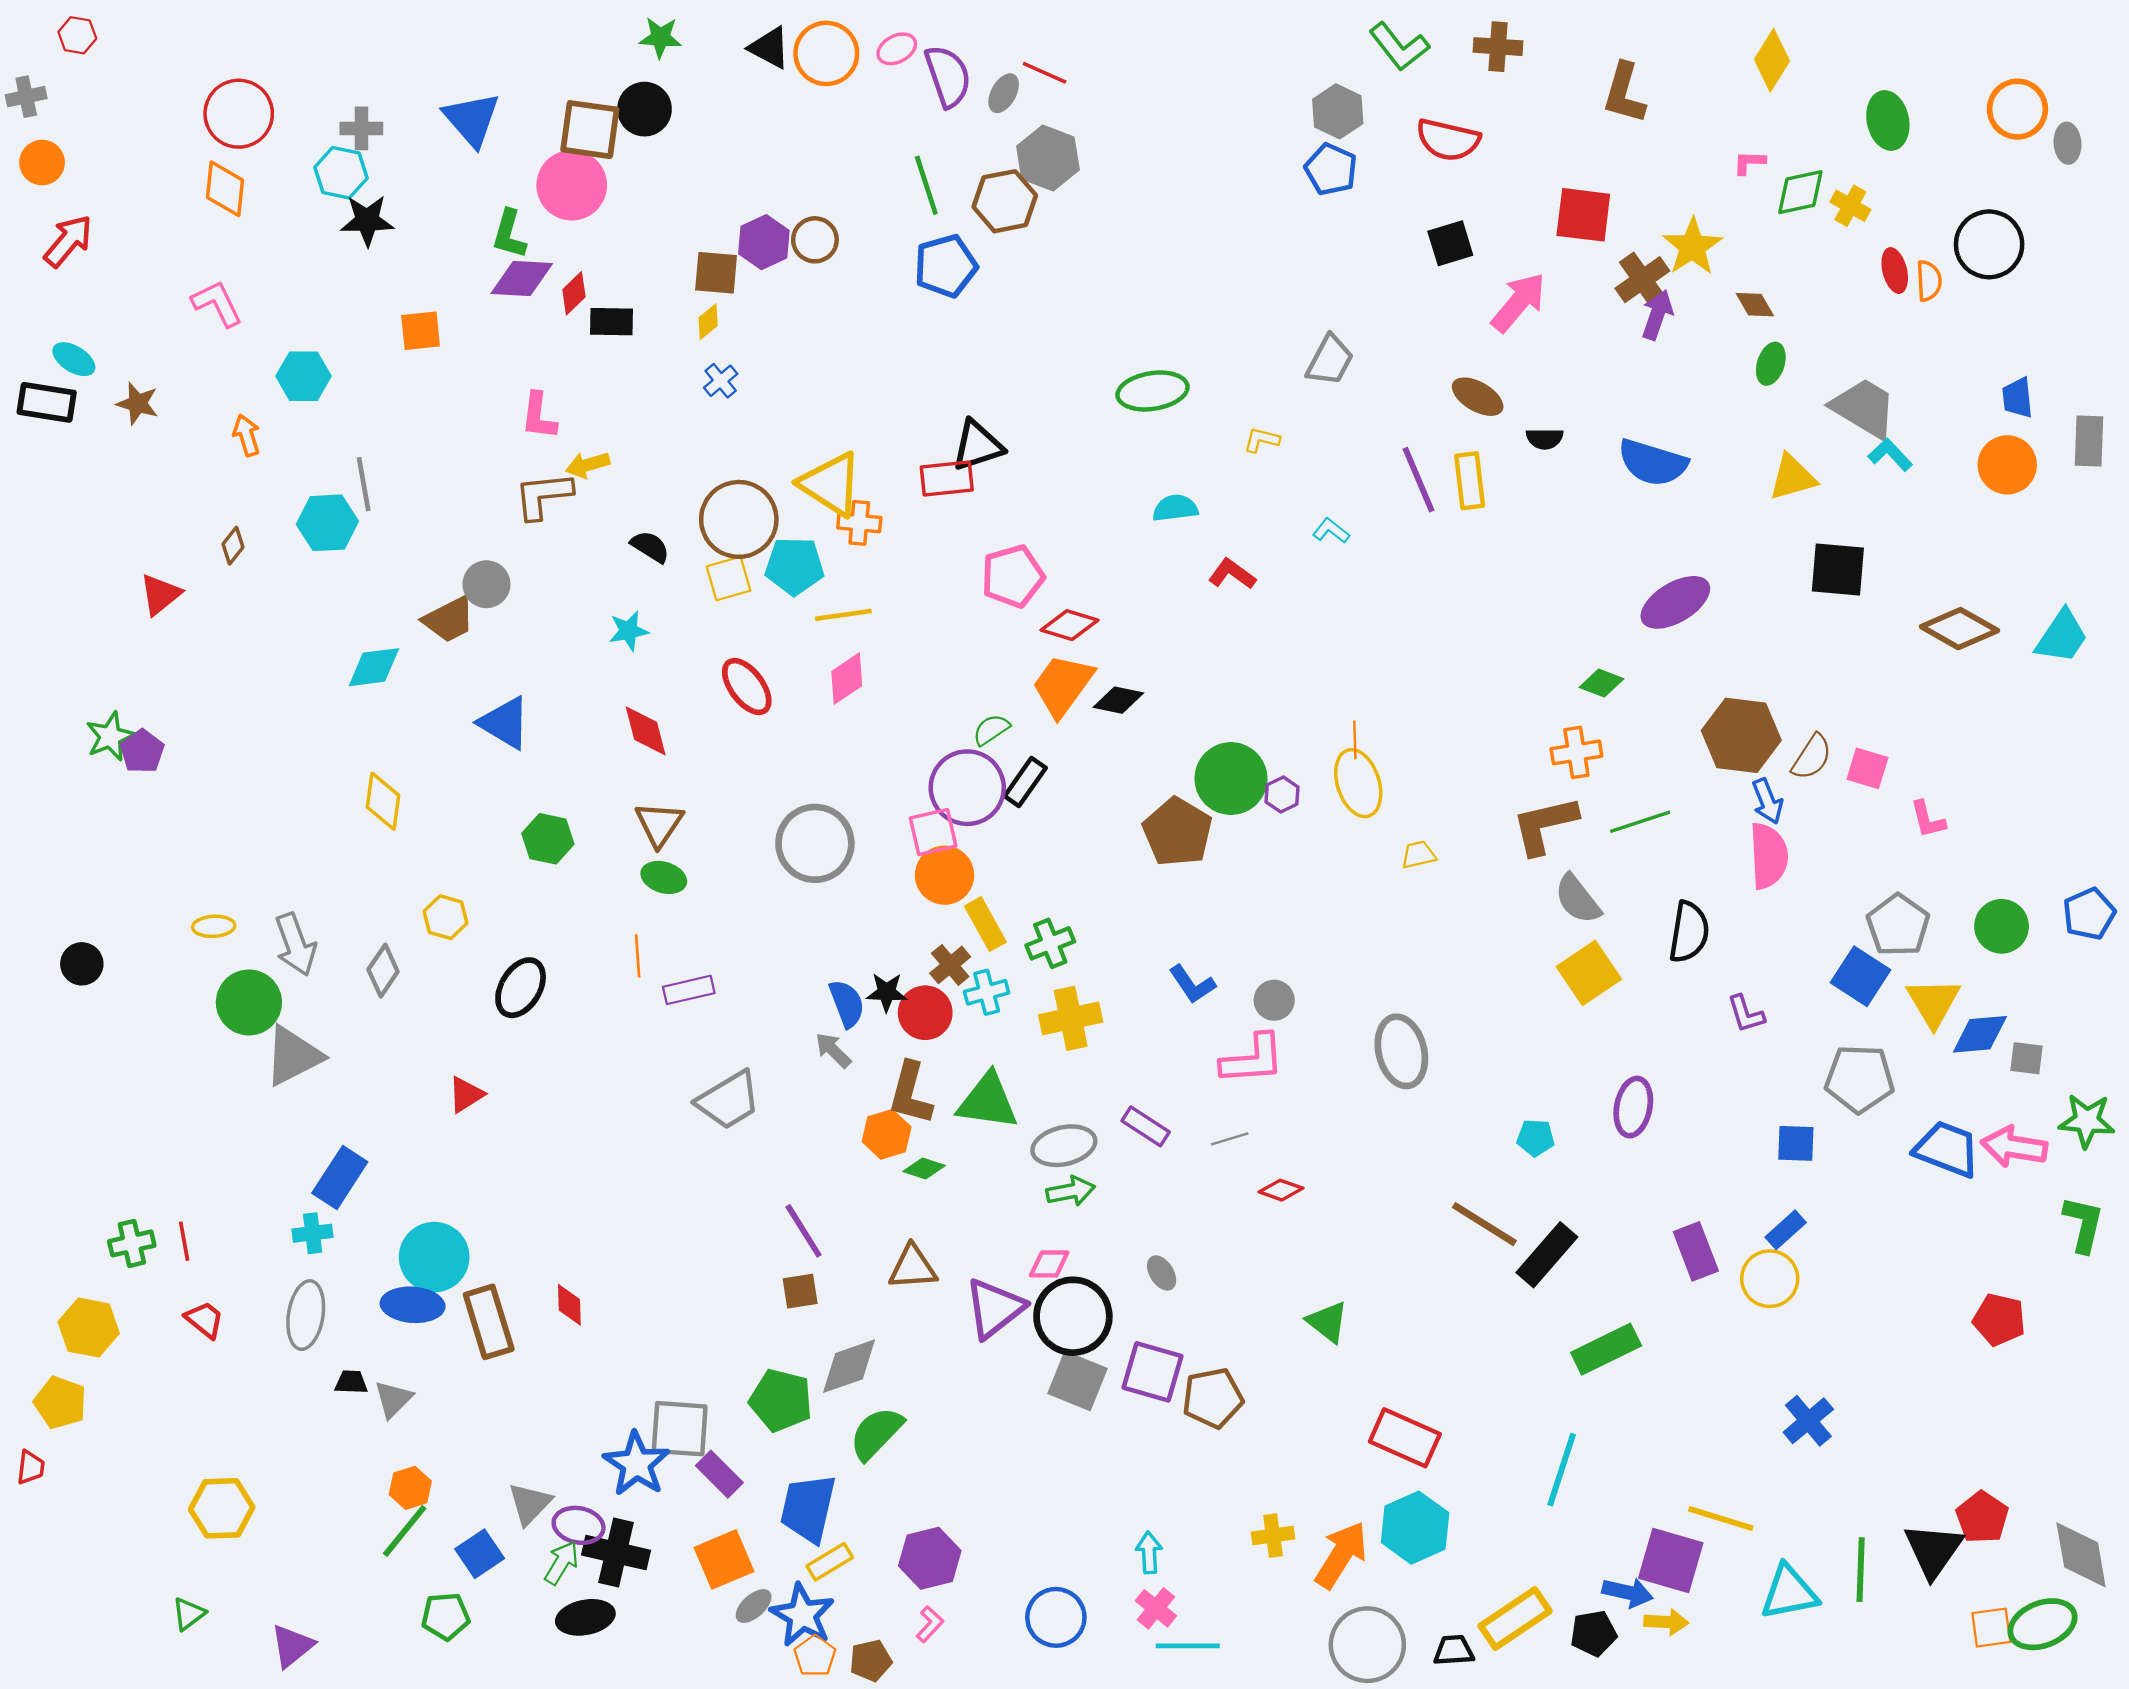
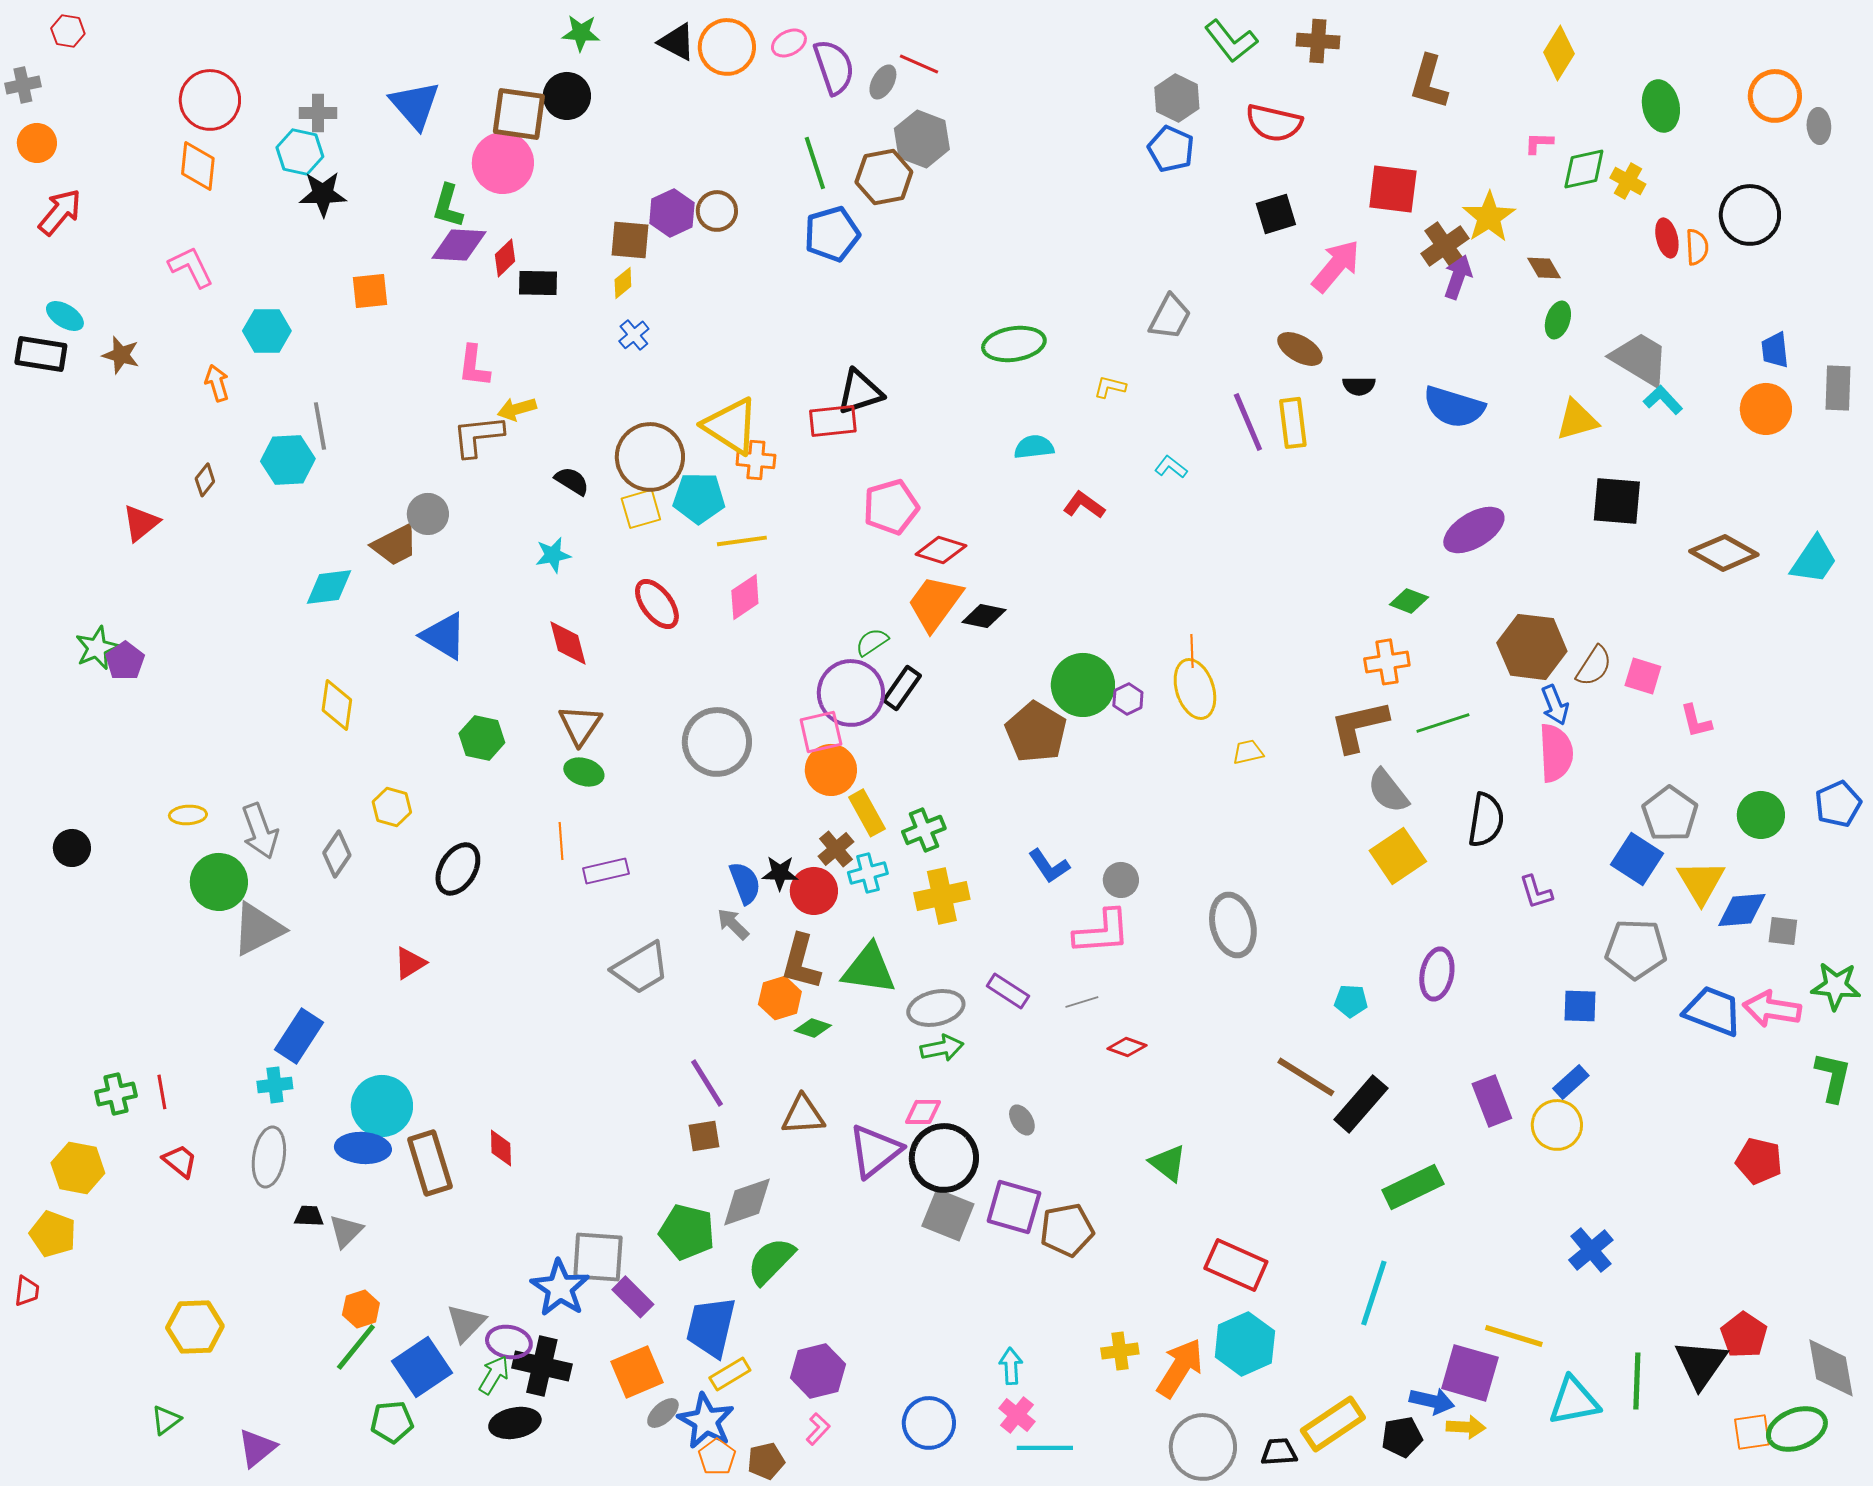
blue square: (480, 1554) -> (422, 1367), size x1.4

